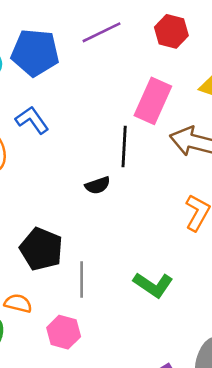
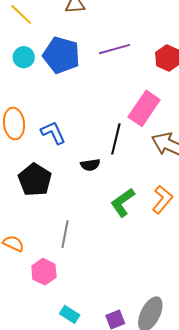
blue L-shape: (32, 120) -> (53, 133), moved
black pentagon: (41, 249) -> (35, 180), moved
green L-shape: (153, 285) -> (123, 202), moved, turned 100

